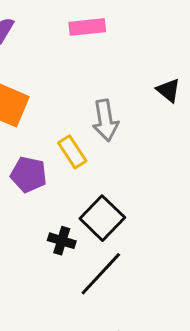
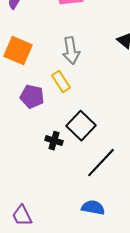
gray arrow: (105, 120) -> (71, 51), moved
black line: (101, 274) -> (101, 163), moved

